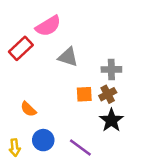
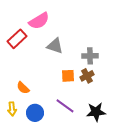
black star: (111, 120) -> (96, 112), moved, turned 30
yellow arrow: (15, 148) -> (12, 109), moved
purple line: (80, 148) -> (65, 106), moved

